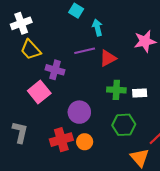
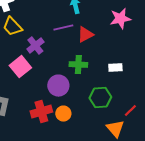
purple cross: (55, 70) -> (35, 46), turned 36
green cross: (116, 90) -> (78, 65), moved

